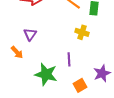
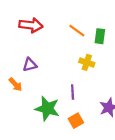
purple triangle: (30, 34) -> (30, 65), turned 40
orange square: (80, 85) -> (76, 121), moved

